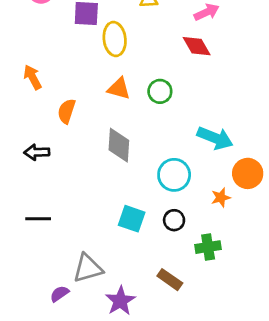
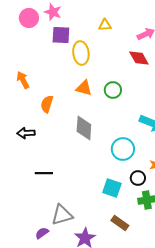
black line: (38, 219) -> (44, 173), moved
cyan square: (132, 219) -> (112, 188), moved
black circle: (174, 220) -> (138, 178), moved

